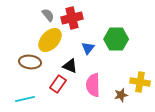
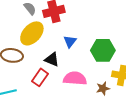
green hexagon: (116, 39) -> (103, 50), moved
pink semicircle: (93, 85) -> (75, 78), turned 95

